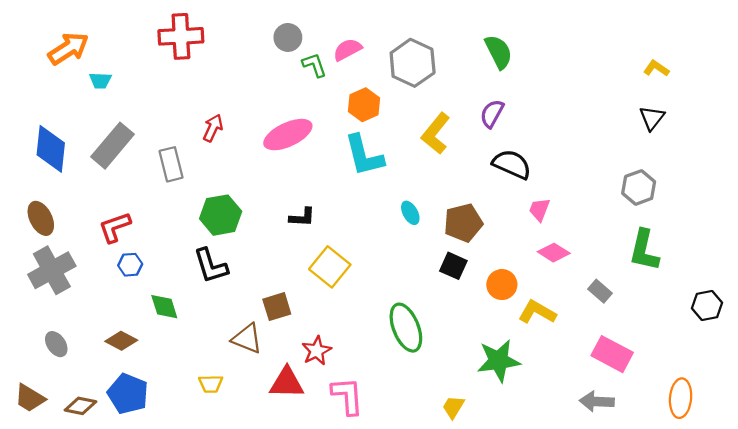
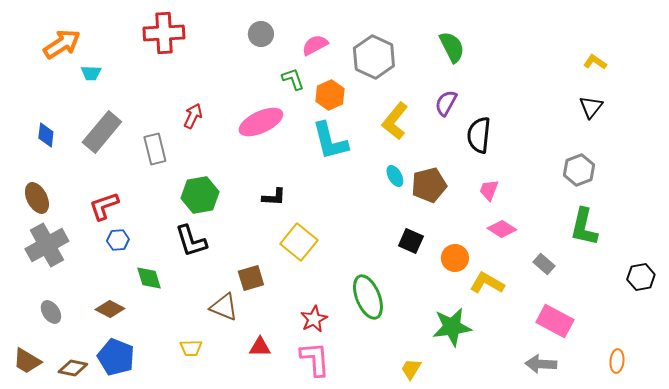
green L-shape: (314, 65) -> (293, 79), moved
blue diamond: (51, 149) -> (46, 135), size x0.6
black semicircle: (512, 164) -> (479, 135), moved, turned -108
cyan ellipse: (410, 213) -> (395, 176), moved
brown pentagon: (463, 223) -> (429, 185), moved
red star: (317, 351) -> (314, 319), moved
red triangle: (287, 383) -> (260, 347), size x0.7
orange ellipse: (681, 398) -> (617, 361), size x0.7

